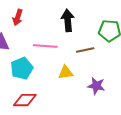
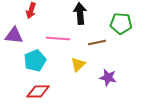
yellow triangle: (66, 72) -> (78, 64), turned -35

